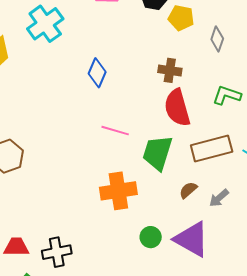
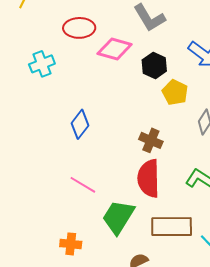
cyan cross: (45, 24) -> (42, 64), size x0.7
orange cross: (118, 191) -> (71, 244), size x0.6

